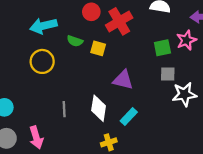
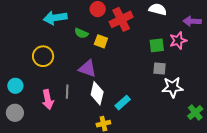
yellow circle: (42, 61) -> (43, 56), moved
purple triangle: (123, 80) -> (87, 69), moved
pink arrow: (36, 137) -> (48, 100), moved

